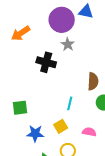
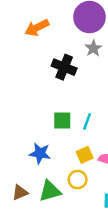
green square: (20, 108) -> (62, 121), moved
yellow square: (61, 126) -> (85, 155), moved

